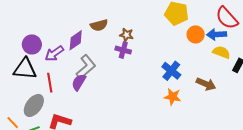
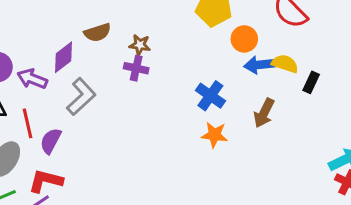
blue arrow: (217, 34) -> (259, 65), moved
purple arrow: (54, 53) -> (32, 79), turned 60
purple semicircle: (79, 82) -> (51, 141), moved
brown arrow: (206, 84) -> (264, 113), turned 96

